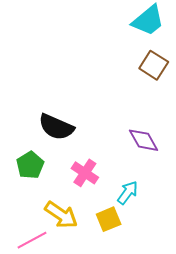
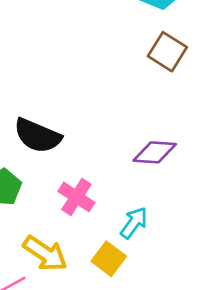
purple diamond: (144, 140) -> (155, 152), turned -56
yellow square: (109, 219) -> (109, 259), turned -30

